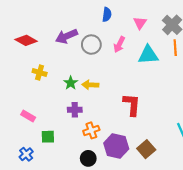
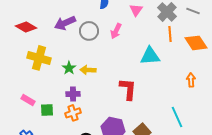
cyan triangle: (148, 55) -> (150, 56), moved
yellow cross: (40, 72) -> (39, 58), size x1.6
orange cross: (91, 130) -> (73, 113), moved
green square: (48, 137) -> (47, 110), moved

